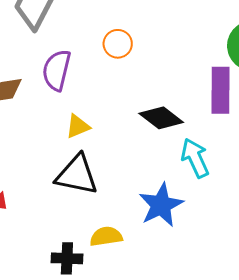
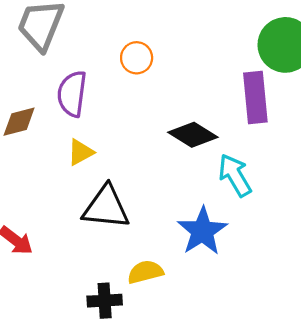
yellow triangle: (78, 126) -> (81, 152), moved

